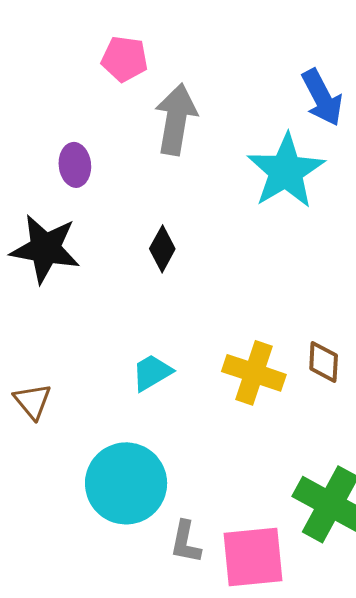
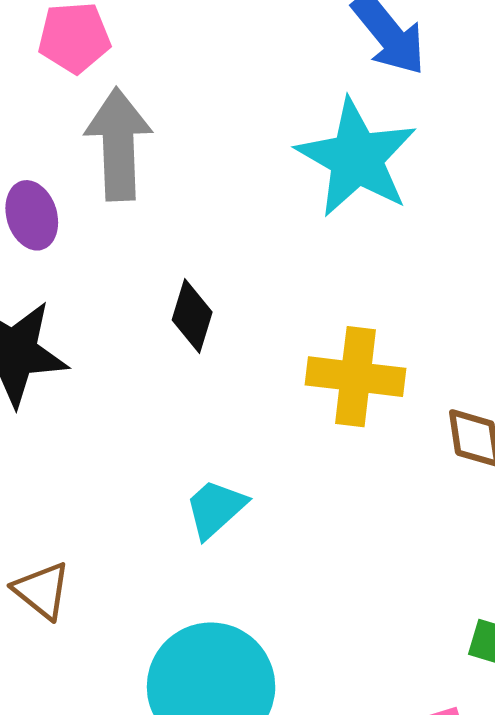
gray arrow: (176, 119) -> (118, 144), moved
yellow cross: (254, 373) -> (356, 377), moved

